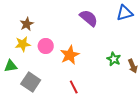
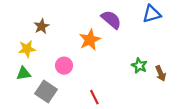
yellow star: (23, 44) -> (27, 49), moved
pink circle: (46, 46) -> (64, 66), moved
orange star: (70, 55) -> (90, 40), moved

